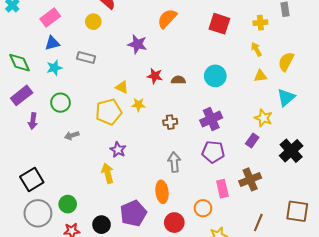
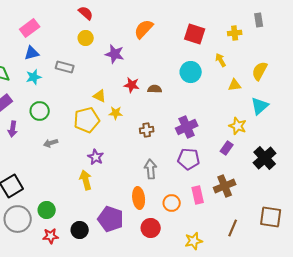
yellow circle: (93, 22) -> (86, 38), moved
yellow arrow: (256, 49) -> (221, 60), moved
cyan circle: (215, 76) -> (191, 72), moved
orange circle: (203, 208) -> (172, 203), moved
purple pentagon: (133, 213) -> (111, 219), turned -30

